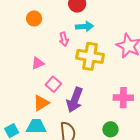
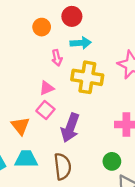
orange circle: (34, 18) -> (42, 27), moved
pink triangle: (38, 63) -> (47, 88), moved
orange triangle: (41, 103) -> (20, 126), moved, turned -36

